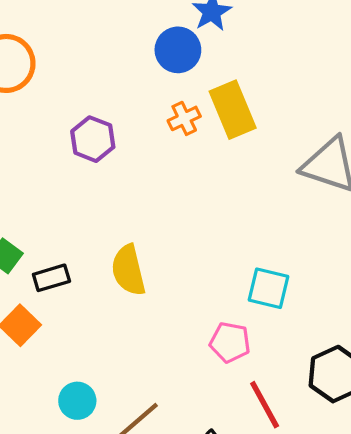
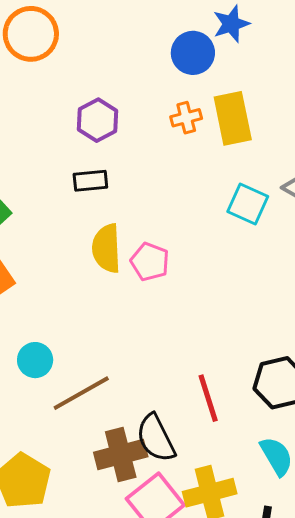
black rectangle: (51, 278) -> (90, 181), moved
cyan square: (269, 288) -> (248, 204), moved
pink pentagon: (230, 342) -> (150, 262), moved

